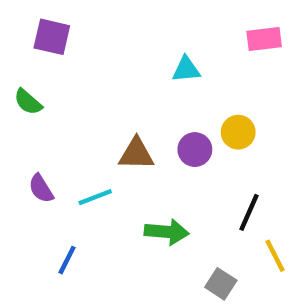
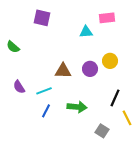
purple square: (52, 37) -> (42, 18), moved
pink rectangle: (264, 39) -> (107, 18), moved
blue line: (67, 260) -> (46, 111), moved

